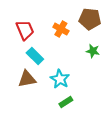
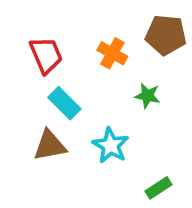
green star: (93, 51) -> (147, 96), moved
green rectangle: (66, 102) -> (158, 188), moved

